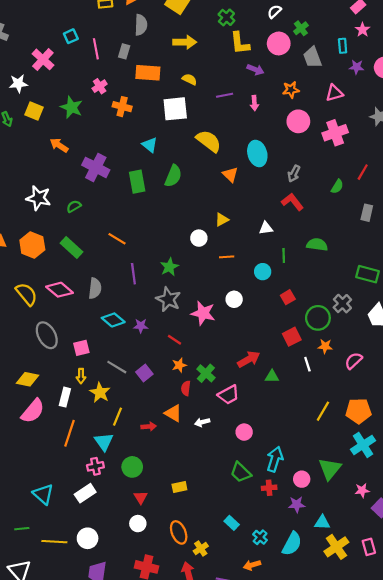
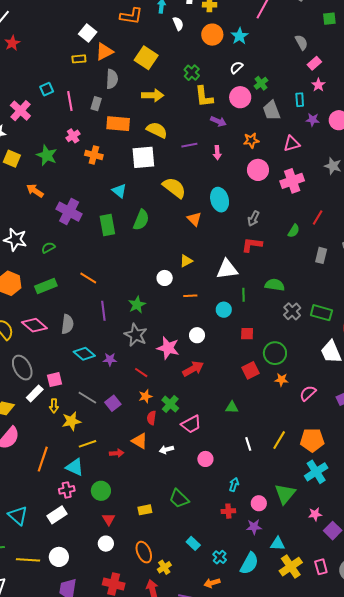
yellow semicircle: (190, 79) -> (157, 130), size x1.5
red L-shape: (292, 202) -> (252, 245), turned -45
white triangle: (266, 228) -> (227, 269), size x1.6
green rectangle: (71, 248) -> (46, 286), turned -65
red square: (288, 297) -> (247, 334), turned 32
gray cross: (342, 304) -> (292, 311), moved
red arrow: (249, 359) -> (193, 369), moved
white line: (307, 364) -> (248, 444), moved
yellow star: (100, 392) -> (71, 421), turned 30
white rectangle: (65, 397) -> (35, 393), moved, turned 30
yellow line: (117, 417) -> (88, 444), turned 48
cyan triangle: (104, 442) -> (75, 467), turned -30
cyan arrow: (275, 459) -> (234, 484), size x0.6
green trapezoid: (241, 472) -> (179, 499), moved

